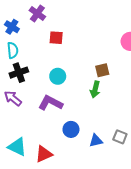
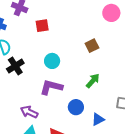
green arrow: (95, 89) -> (93, 81), moved, turned -140
purple arrow: (13, 98) -> (29, 112), moved
blue triangle: (96, 141) -> (98, 119), moved

